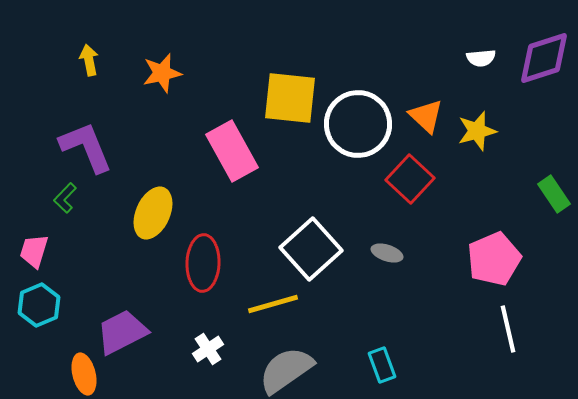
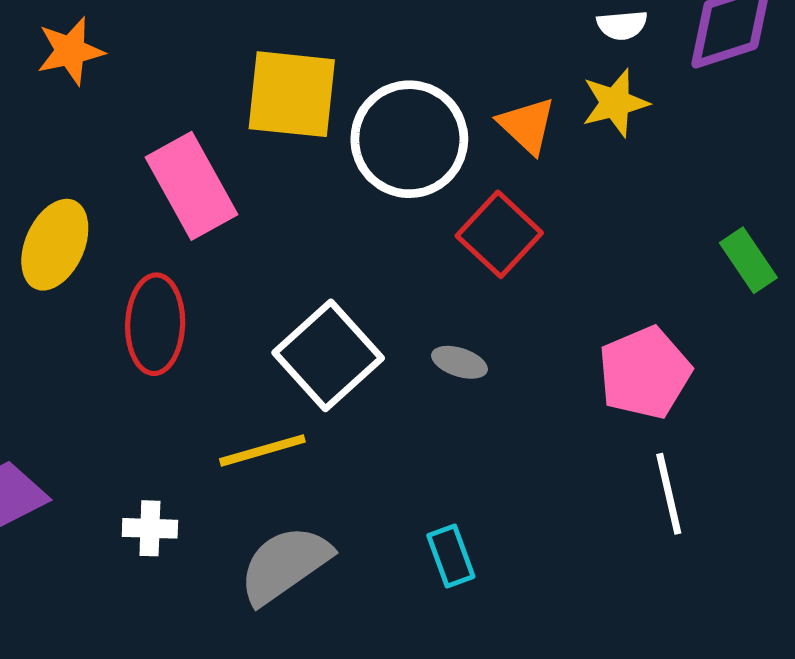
yellow star: (477, 131) -> (615, 103), moved
yellow ellipse: (153, 213) -> (55, 245), moved
red ellipse: (203, 263) -> (155, 324), moved
white cross: (208, 349) -> (150, 528), turned 36

